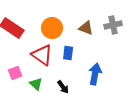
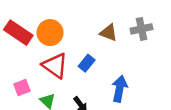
orange circle: (52, 28) -> (50, 33), moved
blue rectangle: (68, 53) -> (87, 63), turned 32

